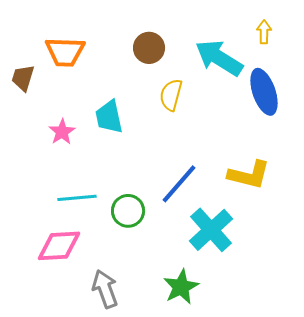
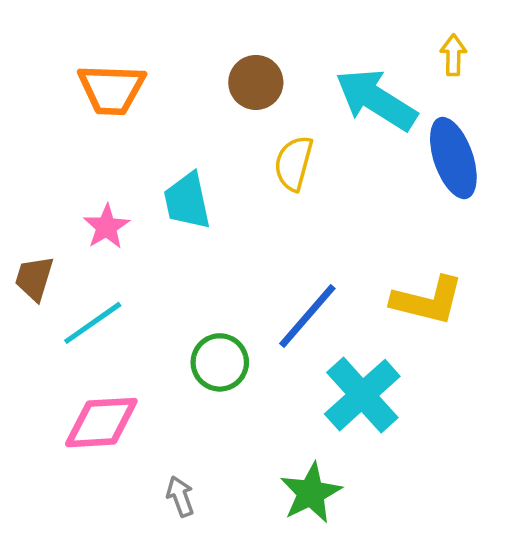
brown trapezoid: (23, 78) -> (34, 278), moved
cyan line: (77, 198) -> (93, 323), moved, turned -30
gray arrow: (105, 289) -> (180, 496), size x0.6

